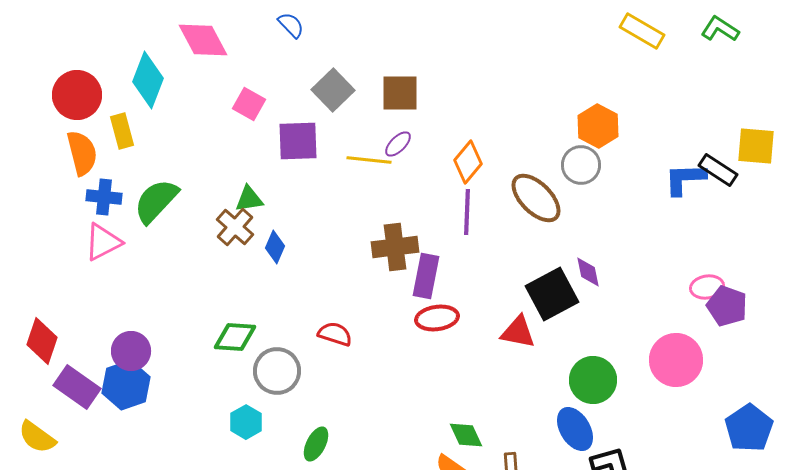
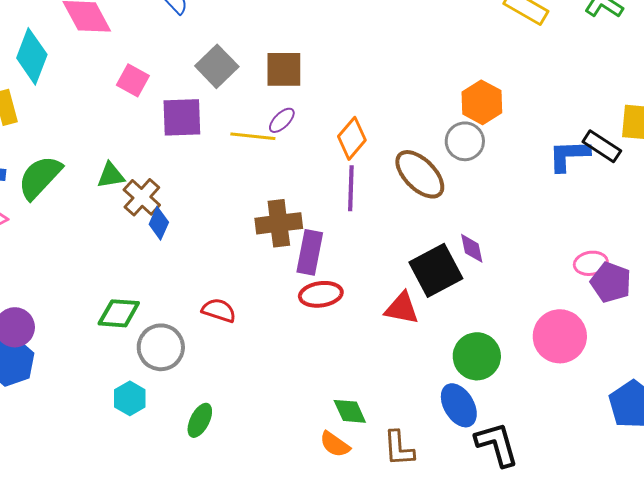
green triangle: (249, 199) -> (111, 175), moved
brown cross: (235, 227) -> (142, 197), moved

